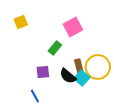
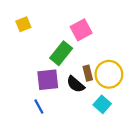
green rectangle: (55, 48) -> (61, 53), size x1.5
purple square: (43, 72) -> (48, 80), size x1.5
cyan square: (82, 78) -> (102, 104), moved

